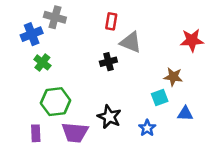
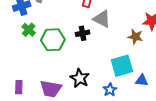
brown star: (173, 77) -> (135, 37), moved
cyan square: (160, 98) -> (122, 66), size x1.6
green hexagon: (56, 102) -> (53, 40), moved

